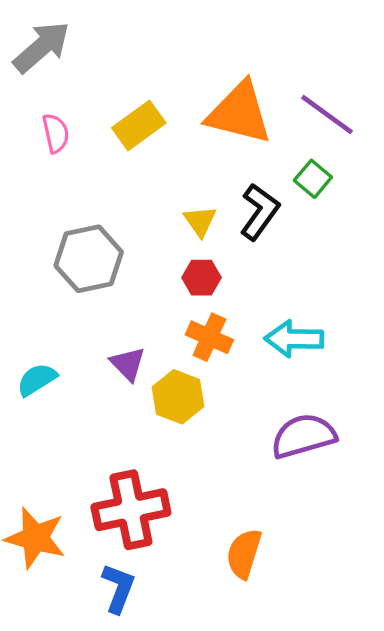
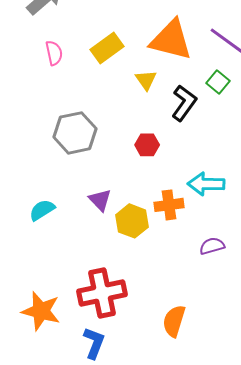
yellow triangle: (200, 221) -> (146, 80), moved
orange cross: (209, 337) -> (169, 205), moved, turned -32
purple semicircle: (303, 436) -> (212, 246), size x0.6

